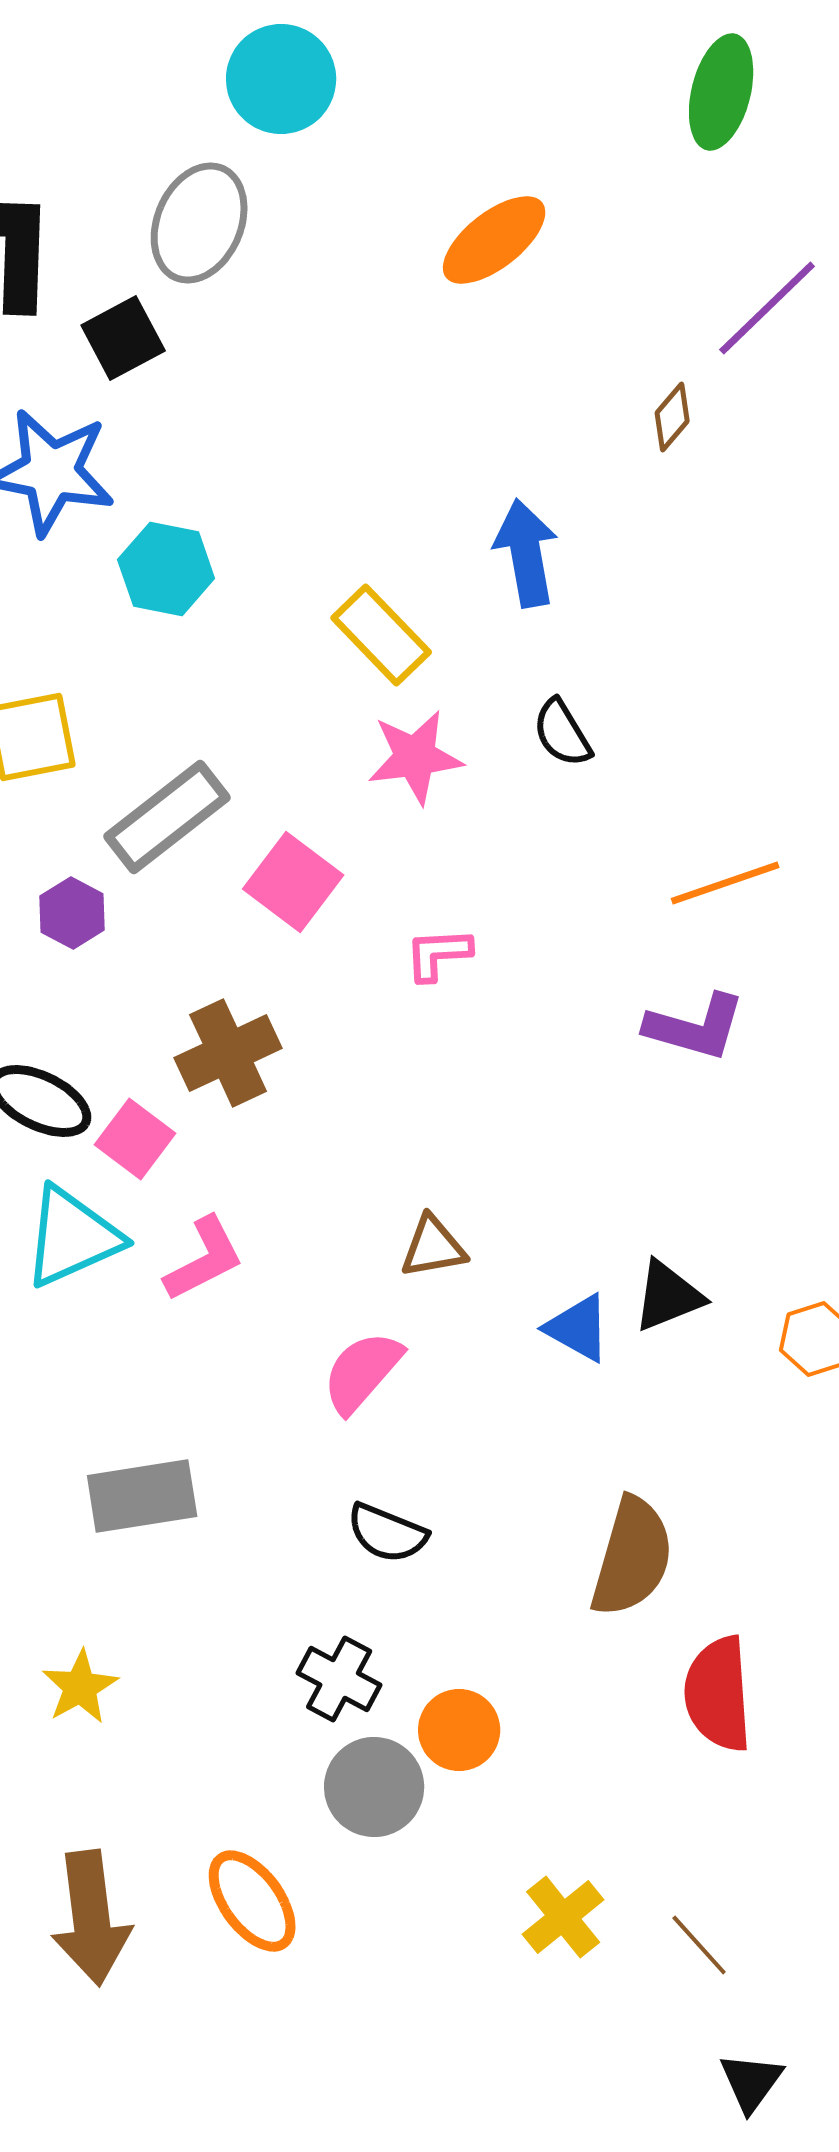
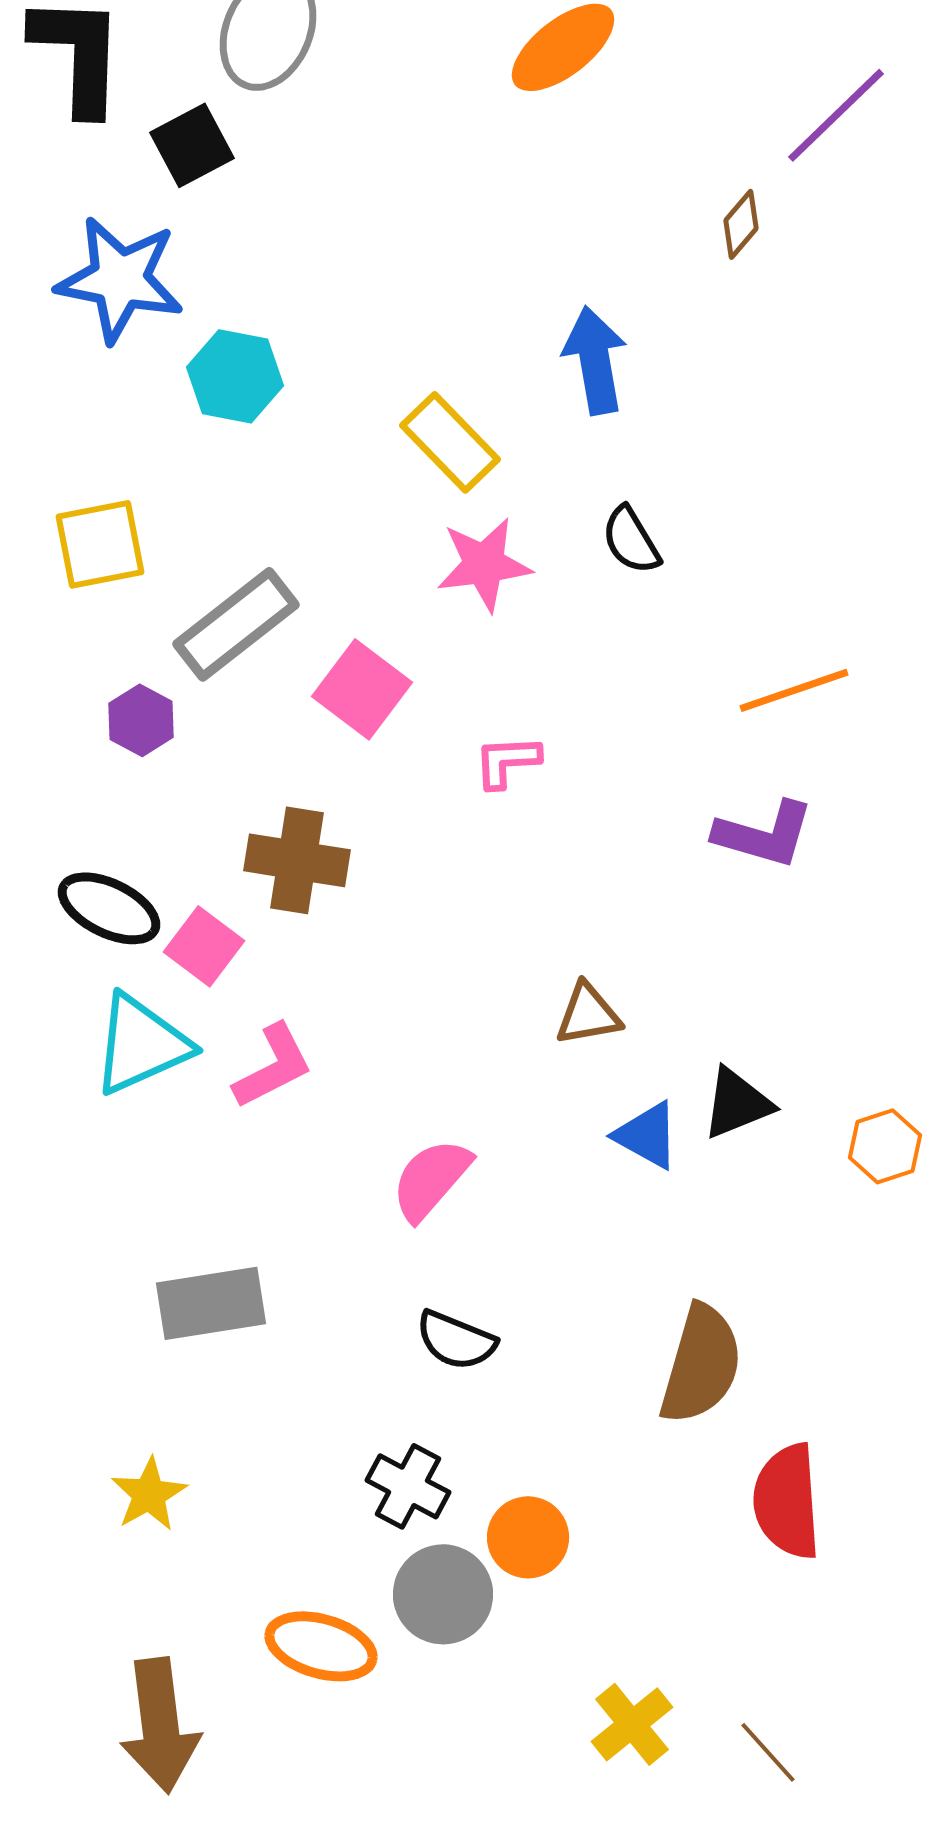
brown cross: (228, 1053) -> (297, 860), turned 34
brown triangle: (433, 1247) -> (588, 1014), moved
orange ellipse: (252, 1901) -> (321, 1646), moved, turned -38

